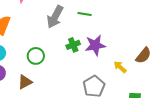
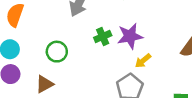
yellow arrow: (120, 67) -> (143, 61), moved, turned -80

